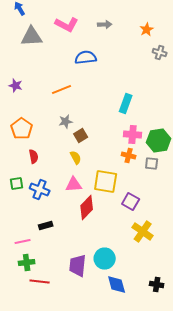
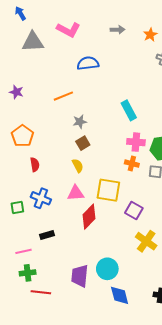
gray arrow: (105, 24) -> (118, 30), moved
cyan rectangle: (126, 104) -> (129, 110), turned -48
gray star: (66, 122) -> (80, 122), moved
green square: (17, 184) -> (17, 207), moved

